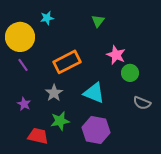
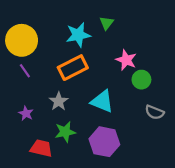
cyan star: (47, 18) -> (78, 35), moved, size x1.6

